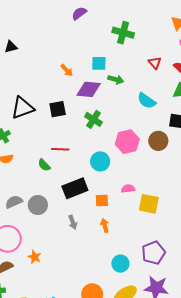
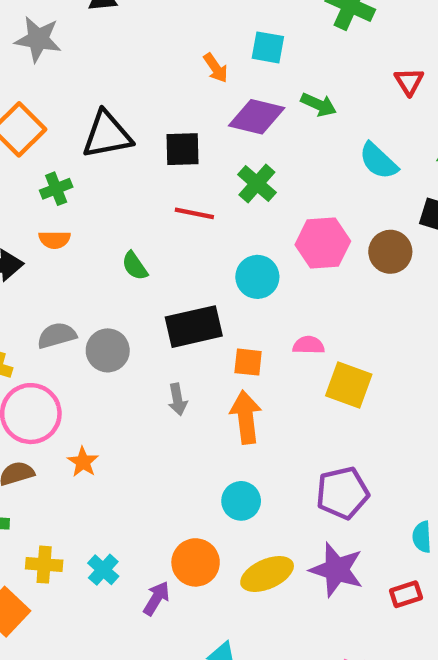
cyan square: (99, 63) -> (268, 47), moved
red line: (60, 149) -> (194, 213), moved
orange arrow: (105, 225) -> (246, 417), size x1.6
cyan circle: (120, 264) -> (241, 501), moved

